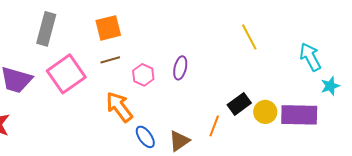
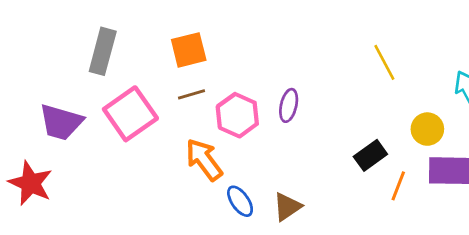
pink hexagon: (143, 75) -> (237, 115), size x1.4
yellow circle: (265, 112) -> (427, 129), moved
orange line: (214, 126) -> (398, 186), moved

